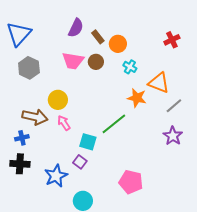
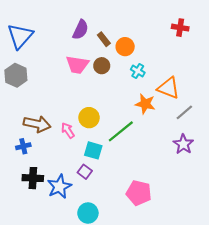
red cross: (172, 40) -> (180, 28), moved, turned 35
gray hexagon: (29, 68) -> (16, 75), moved
yellow circle: (58, 100) -> (89, 118), moved
black cross: (20, 164) -> (33, 178), moved

